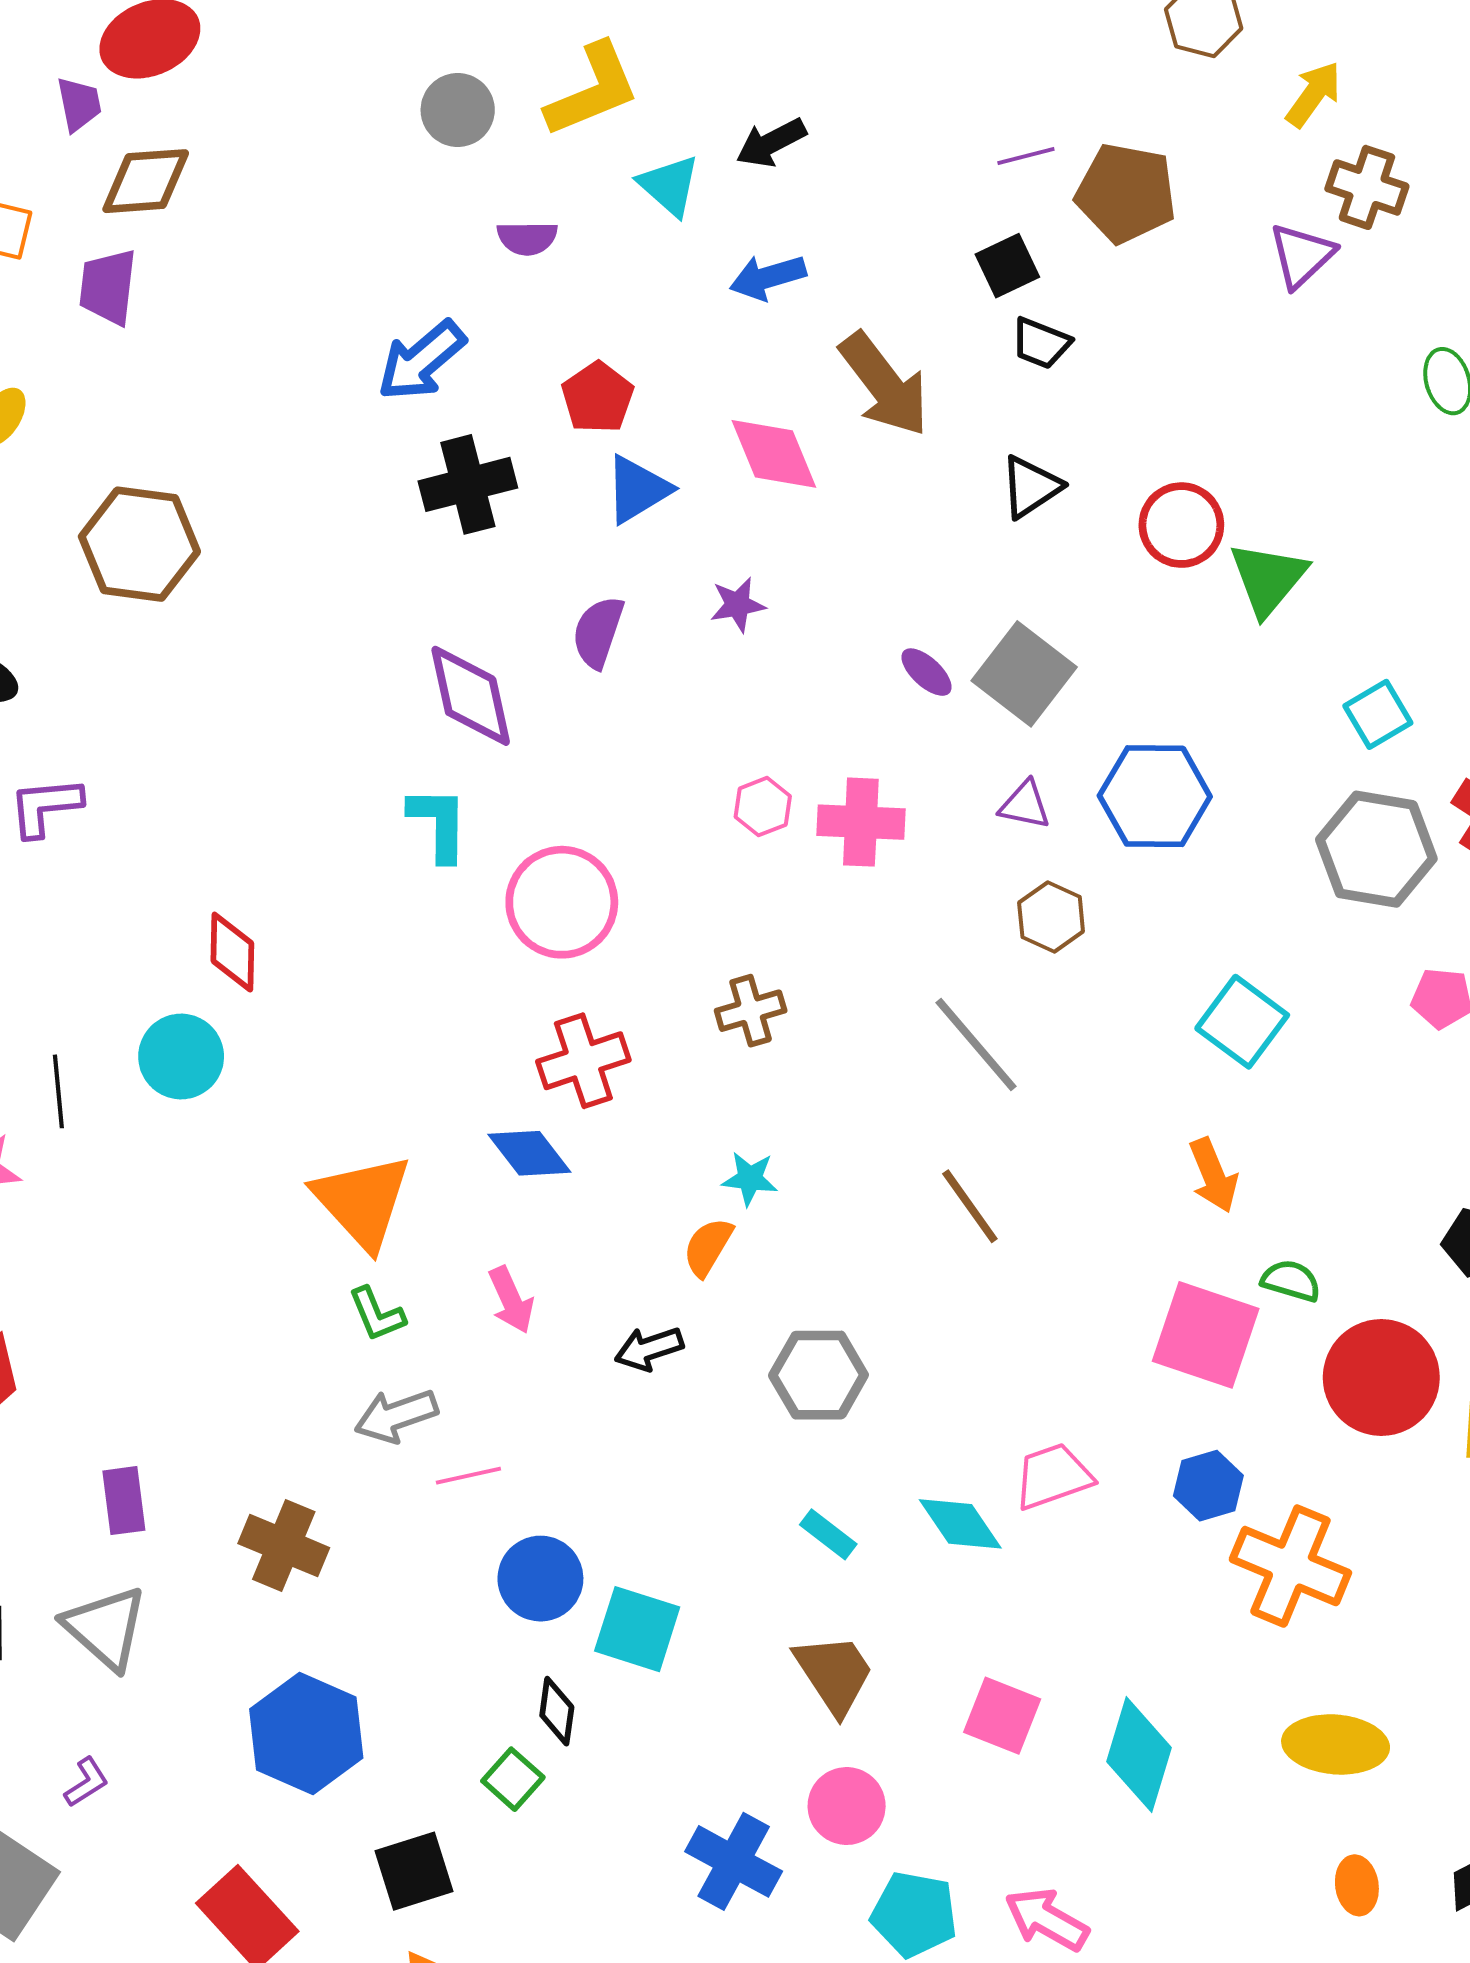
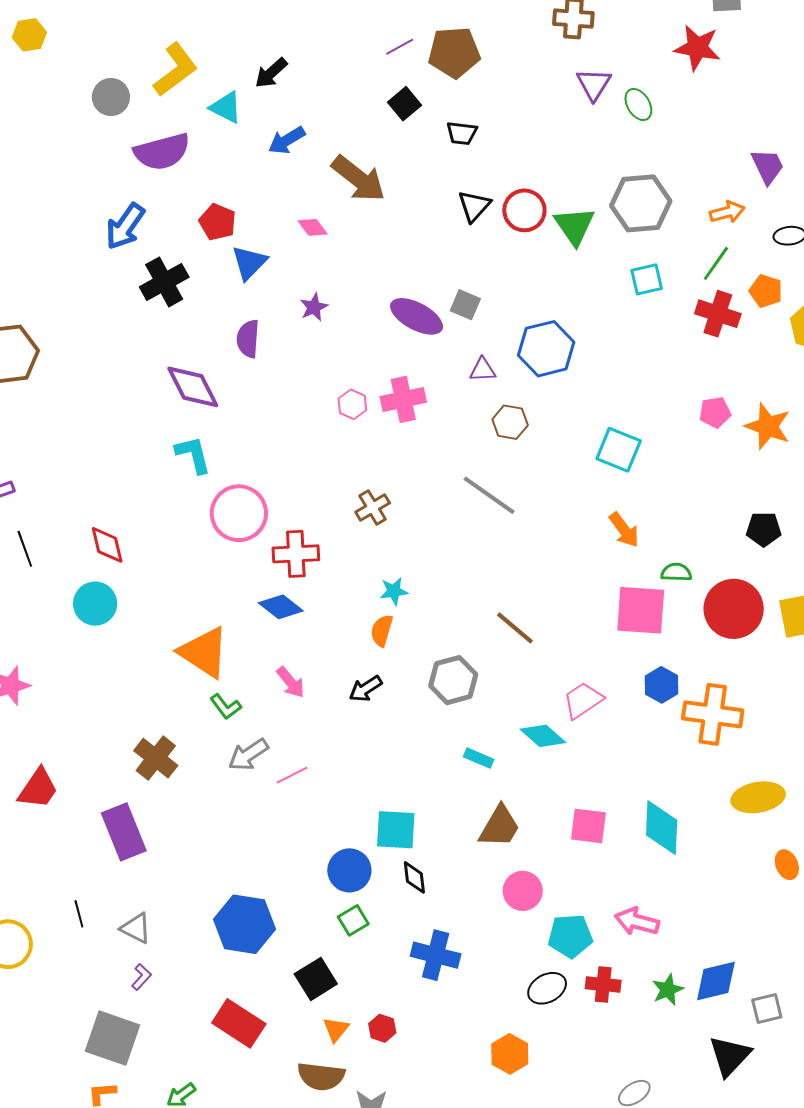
purple semicircle: (527, 238) -> (162, 152), size x1.8
purple triangle: (1302, 255) -> (594, 84), moved
black trapezoid: (1041, 343) -> (462, 133), moved
pink diamond: (774, 454) -> (313, 227), size x0.6
black triangle: (1031, 487) -> (474, 206), moved
purple ellipse: (926, 672) -> (417, 316), size x1.8
gray square: (1024, 674) -> (465, 305), size x0.6
cyan square: (1378, 714) -> (647, 279), turned 32
gray hexagon: (1376, 849) -> (641, 203), moved
pink circle: (562, 902) -> (239, 513), moved
red cross: (583, 1061) -> (296, 554), turned 30
black line: (58, 1091) -> (25, 549), moved
brown line: (970, 1206) -> (515, 628), moved
purple rectangle: (124, 1501) -> (124, 832), size x1.6
brown cross: (284, 1546) -> (156, 758), moved, turned 30
blue circle: (540, 1579) -> (349, 870), moved
gray triangle: (106, 1628) -> (136, 928), moved, size x0.7
brown trapezoid: (834, 1674) -> (499, 827), turned 78
black diamond: (557, 1711) -> (414, 877), moved
green square: (513, 1779) -> (353, 920), turned 32
blue cross: (734, 1861) -> (436, 955), moved

